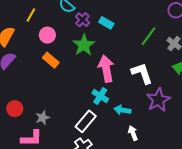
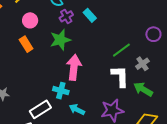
cyan rectangle: (106, 23) -> (90, 15), moved
white L-shape: (142, 73) -> (120, 76), moved
cyan cross: (100, 96) -> (61, 91), turned -35

